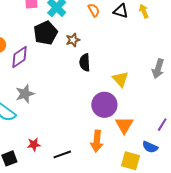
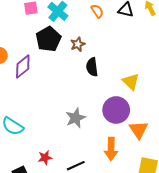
gray star: (25, 94) -> (76, 118), moved

